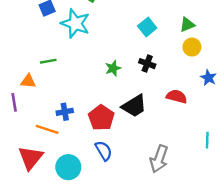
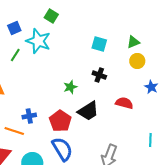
cyan square: (147, 27) -> (99, 44), turned -35
green line: (48, 61) -> (15, 55), moved, turned -48
green star: (113, 68) -> (70, 87), moved
blue semicircle: (104, 151) -> (62, 149), size x1.4

